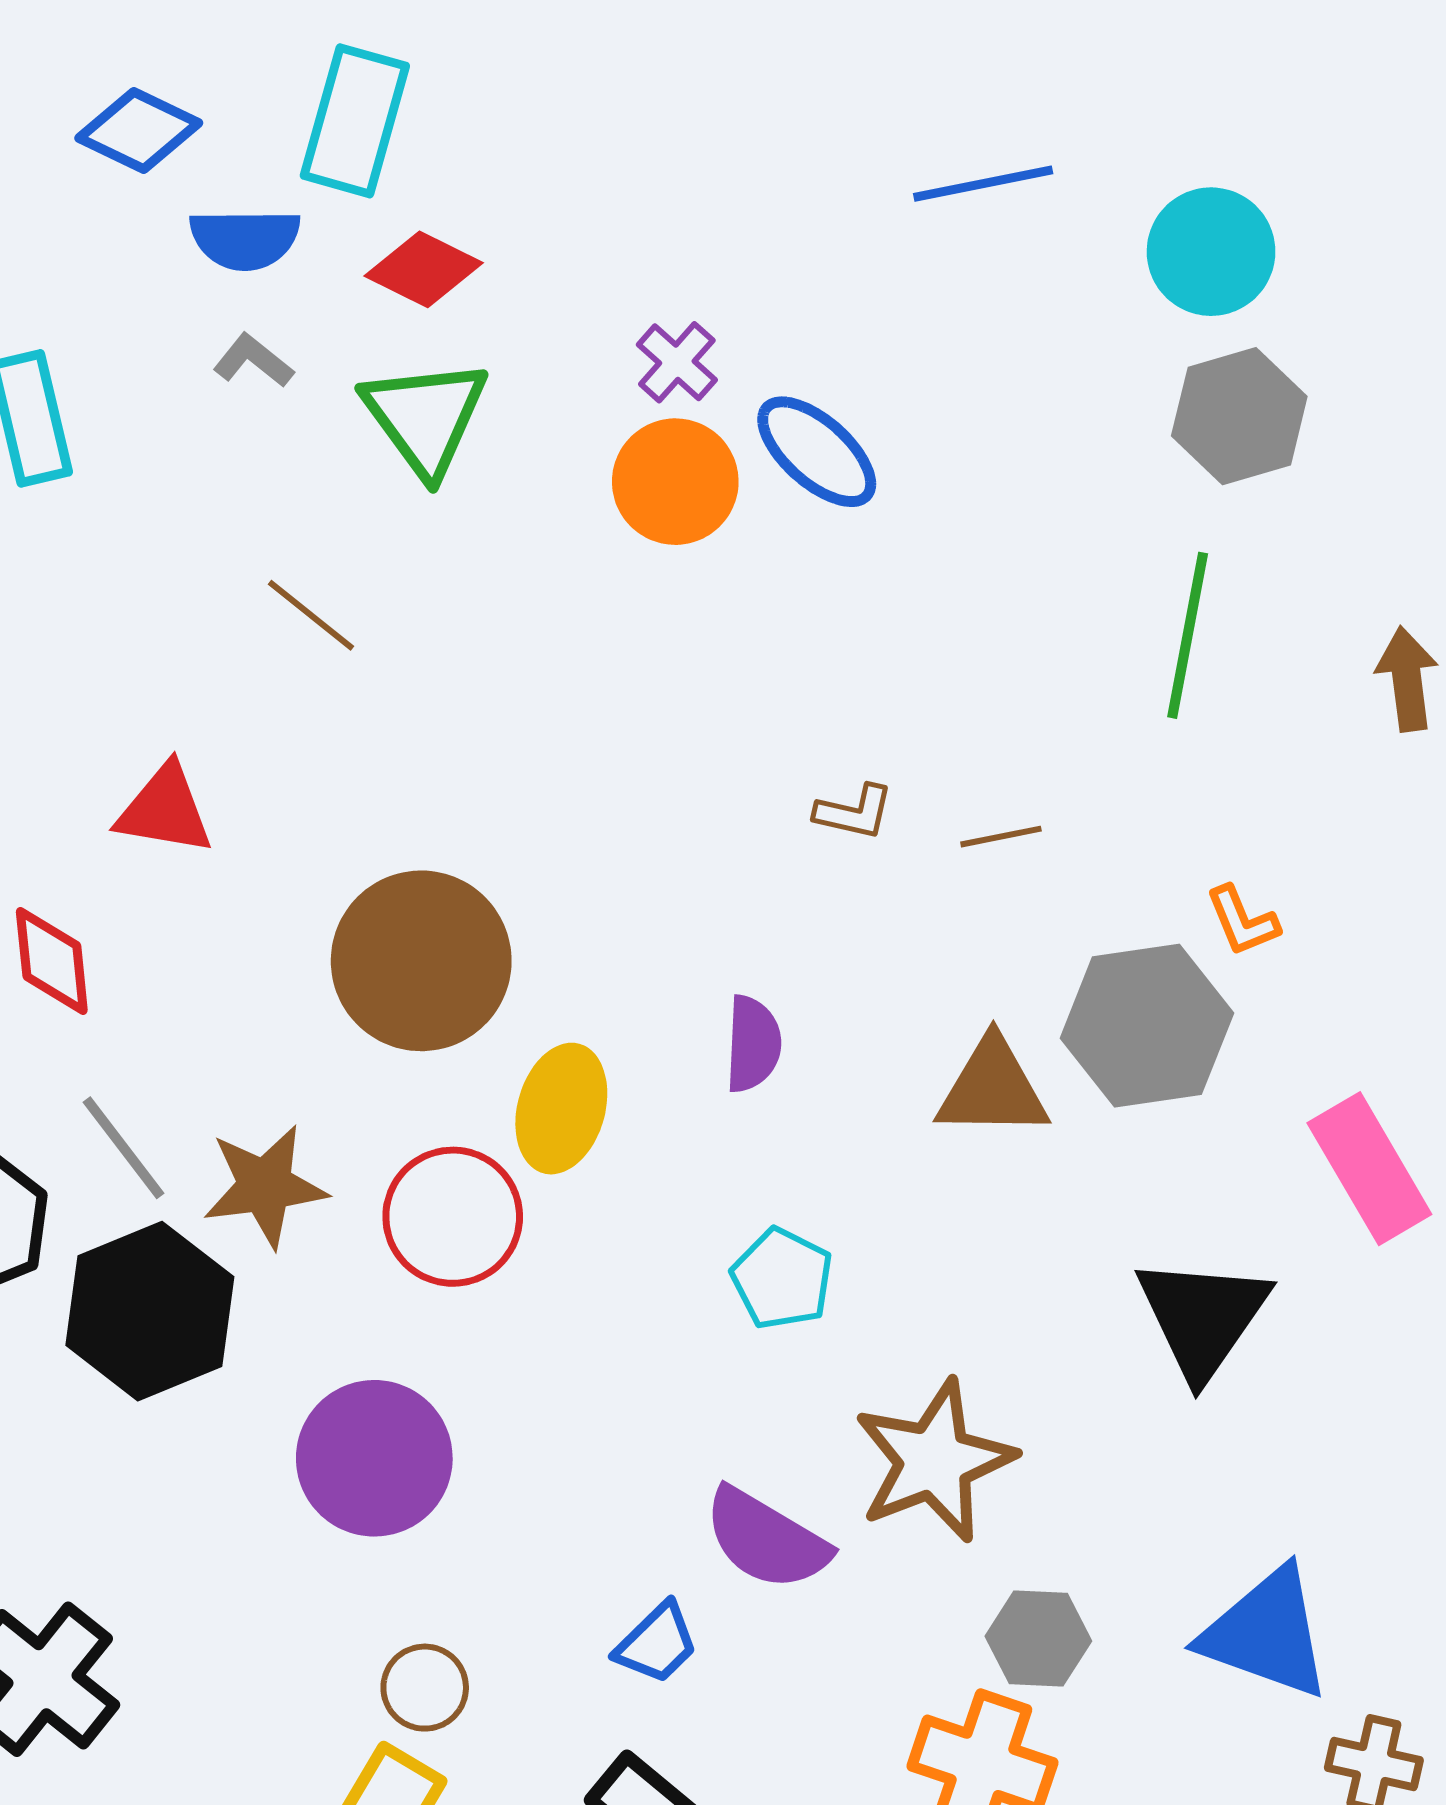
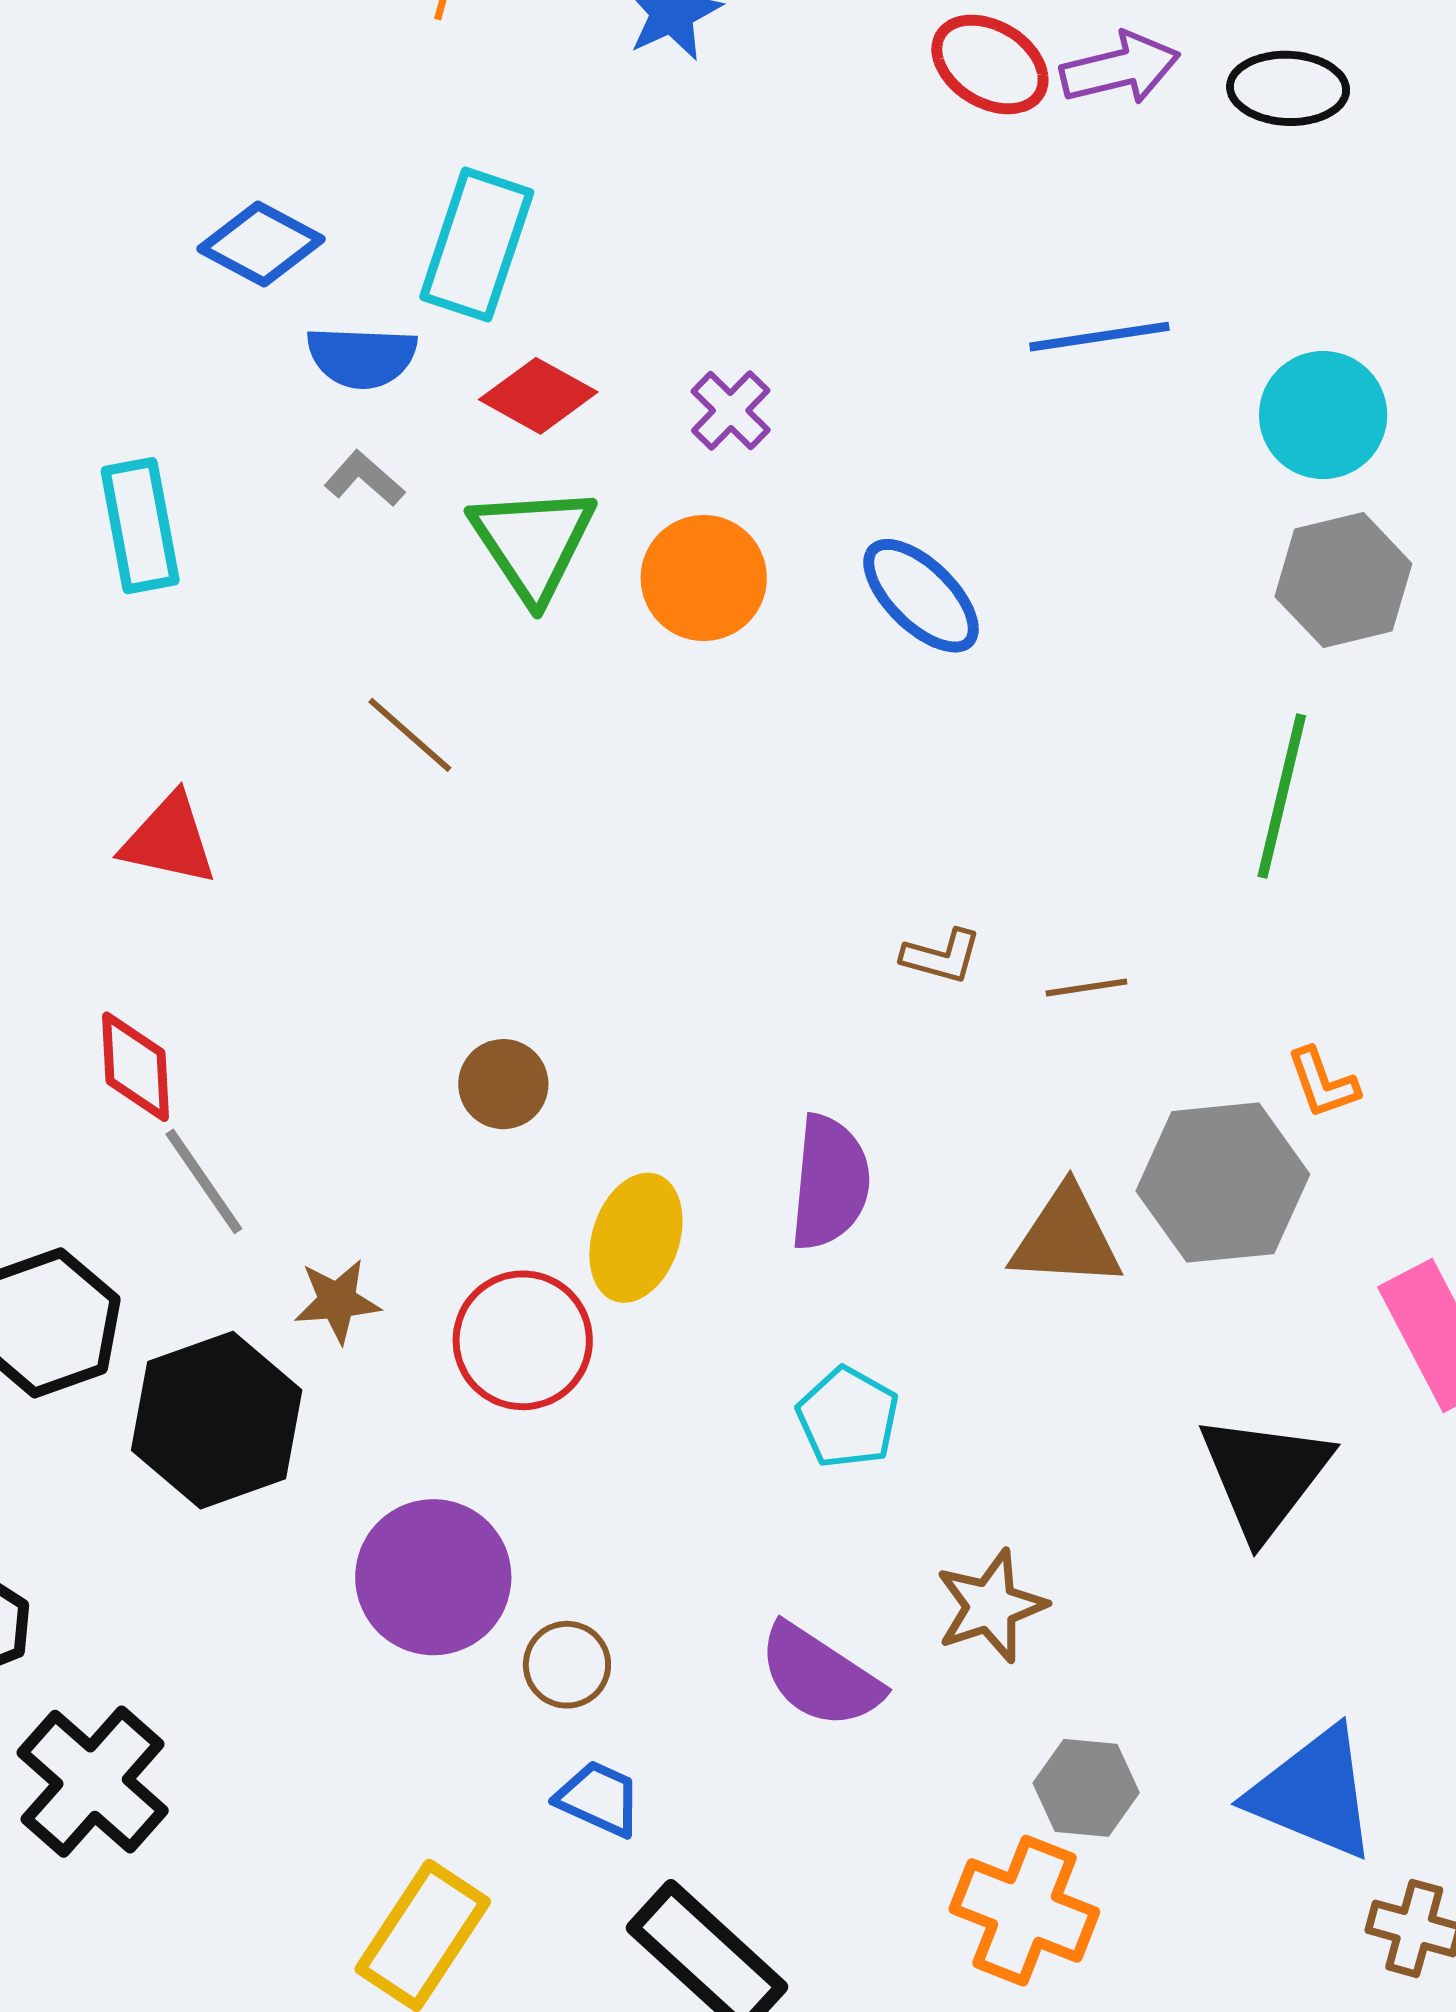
purple cross: (677, 362) -> (731, 411), moved
orange circle: (675, 482) -> (704, 578), moved
red triangle: (165, 810) -> (169, 840), moved
brown circle: (421, 961) -> (503, 1084), size x0.5
purple semicircle: (753, 1044) -> (830, 1182), size x1.4
gray line: (124, 1148) -> (204, 1181), moved
brown star: (265, 1186) -> (337, 1301), size x0.7
brown star: (934, 1461) -> (991, 1606), size x0.7
blue trapezoid: (657, 1643) -> (599, 1799), moved, turned -114
brown circle: (425, 1688) -> (567, 1665), moved

